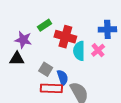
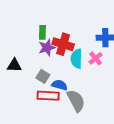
green rectangle: (45, 25) -> (42, 32), turned -56
purple star: (23, 40) -> (47, 48), moved, turned -30
blue semicircle: (63, 78) -> (60, 85), turned -56

